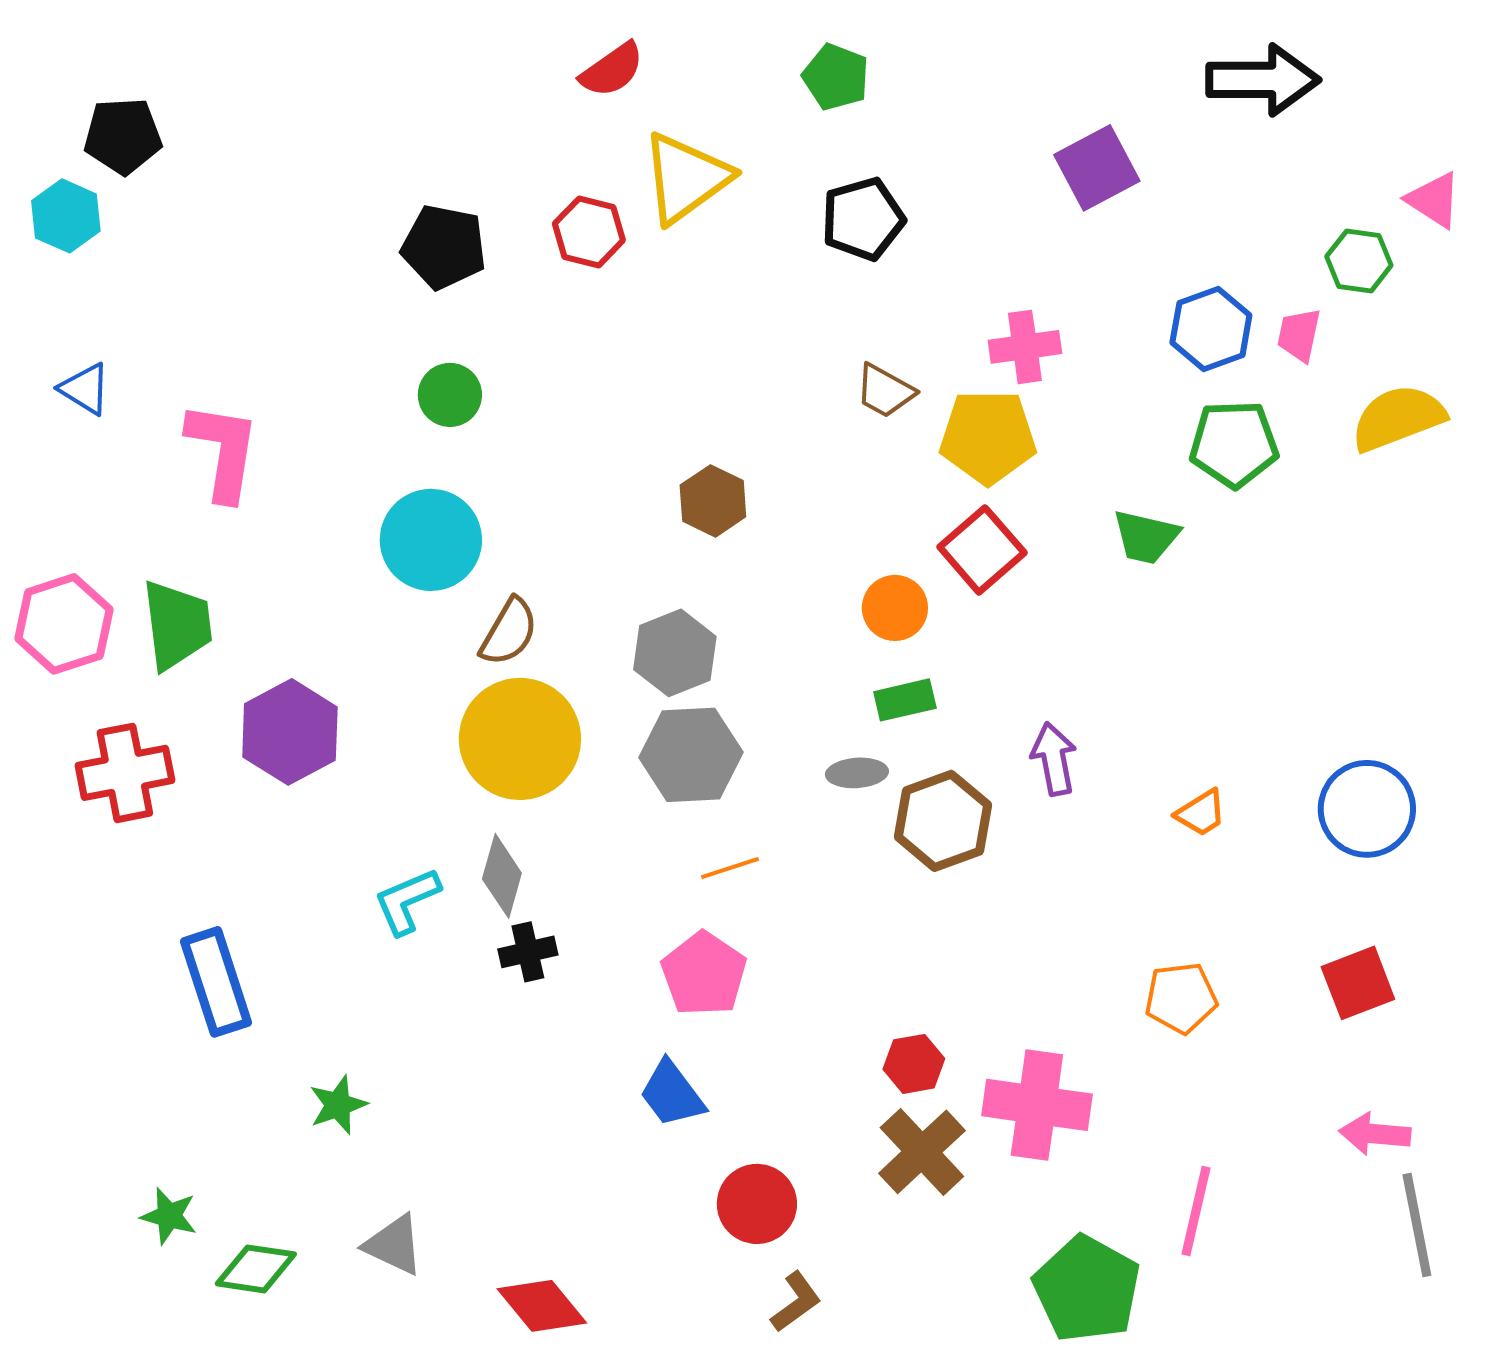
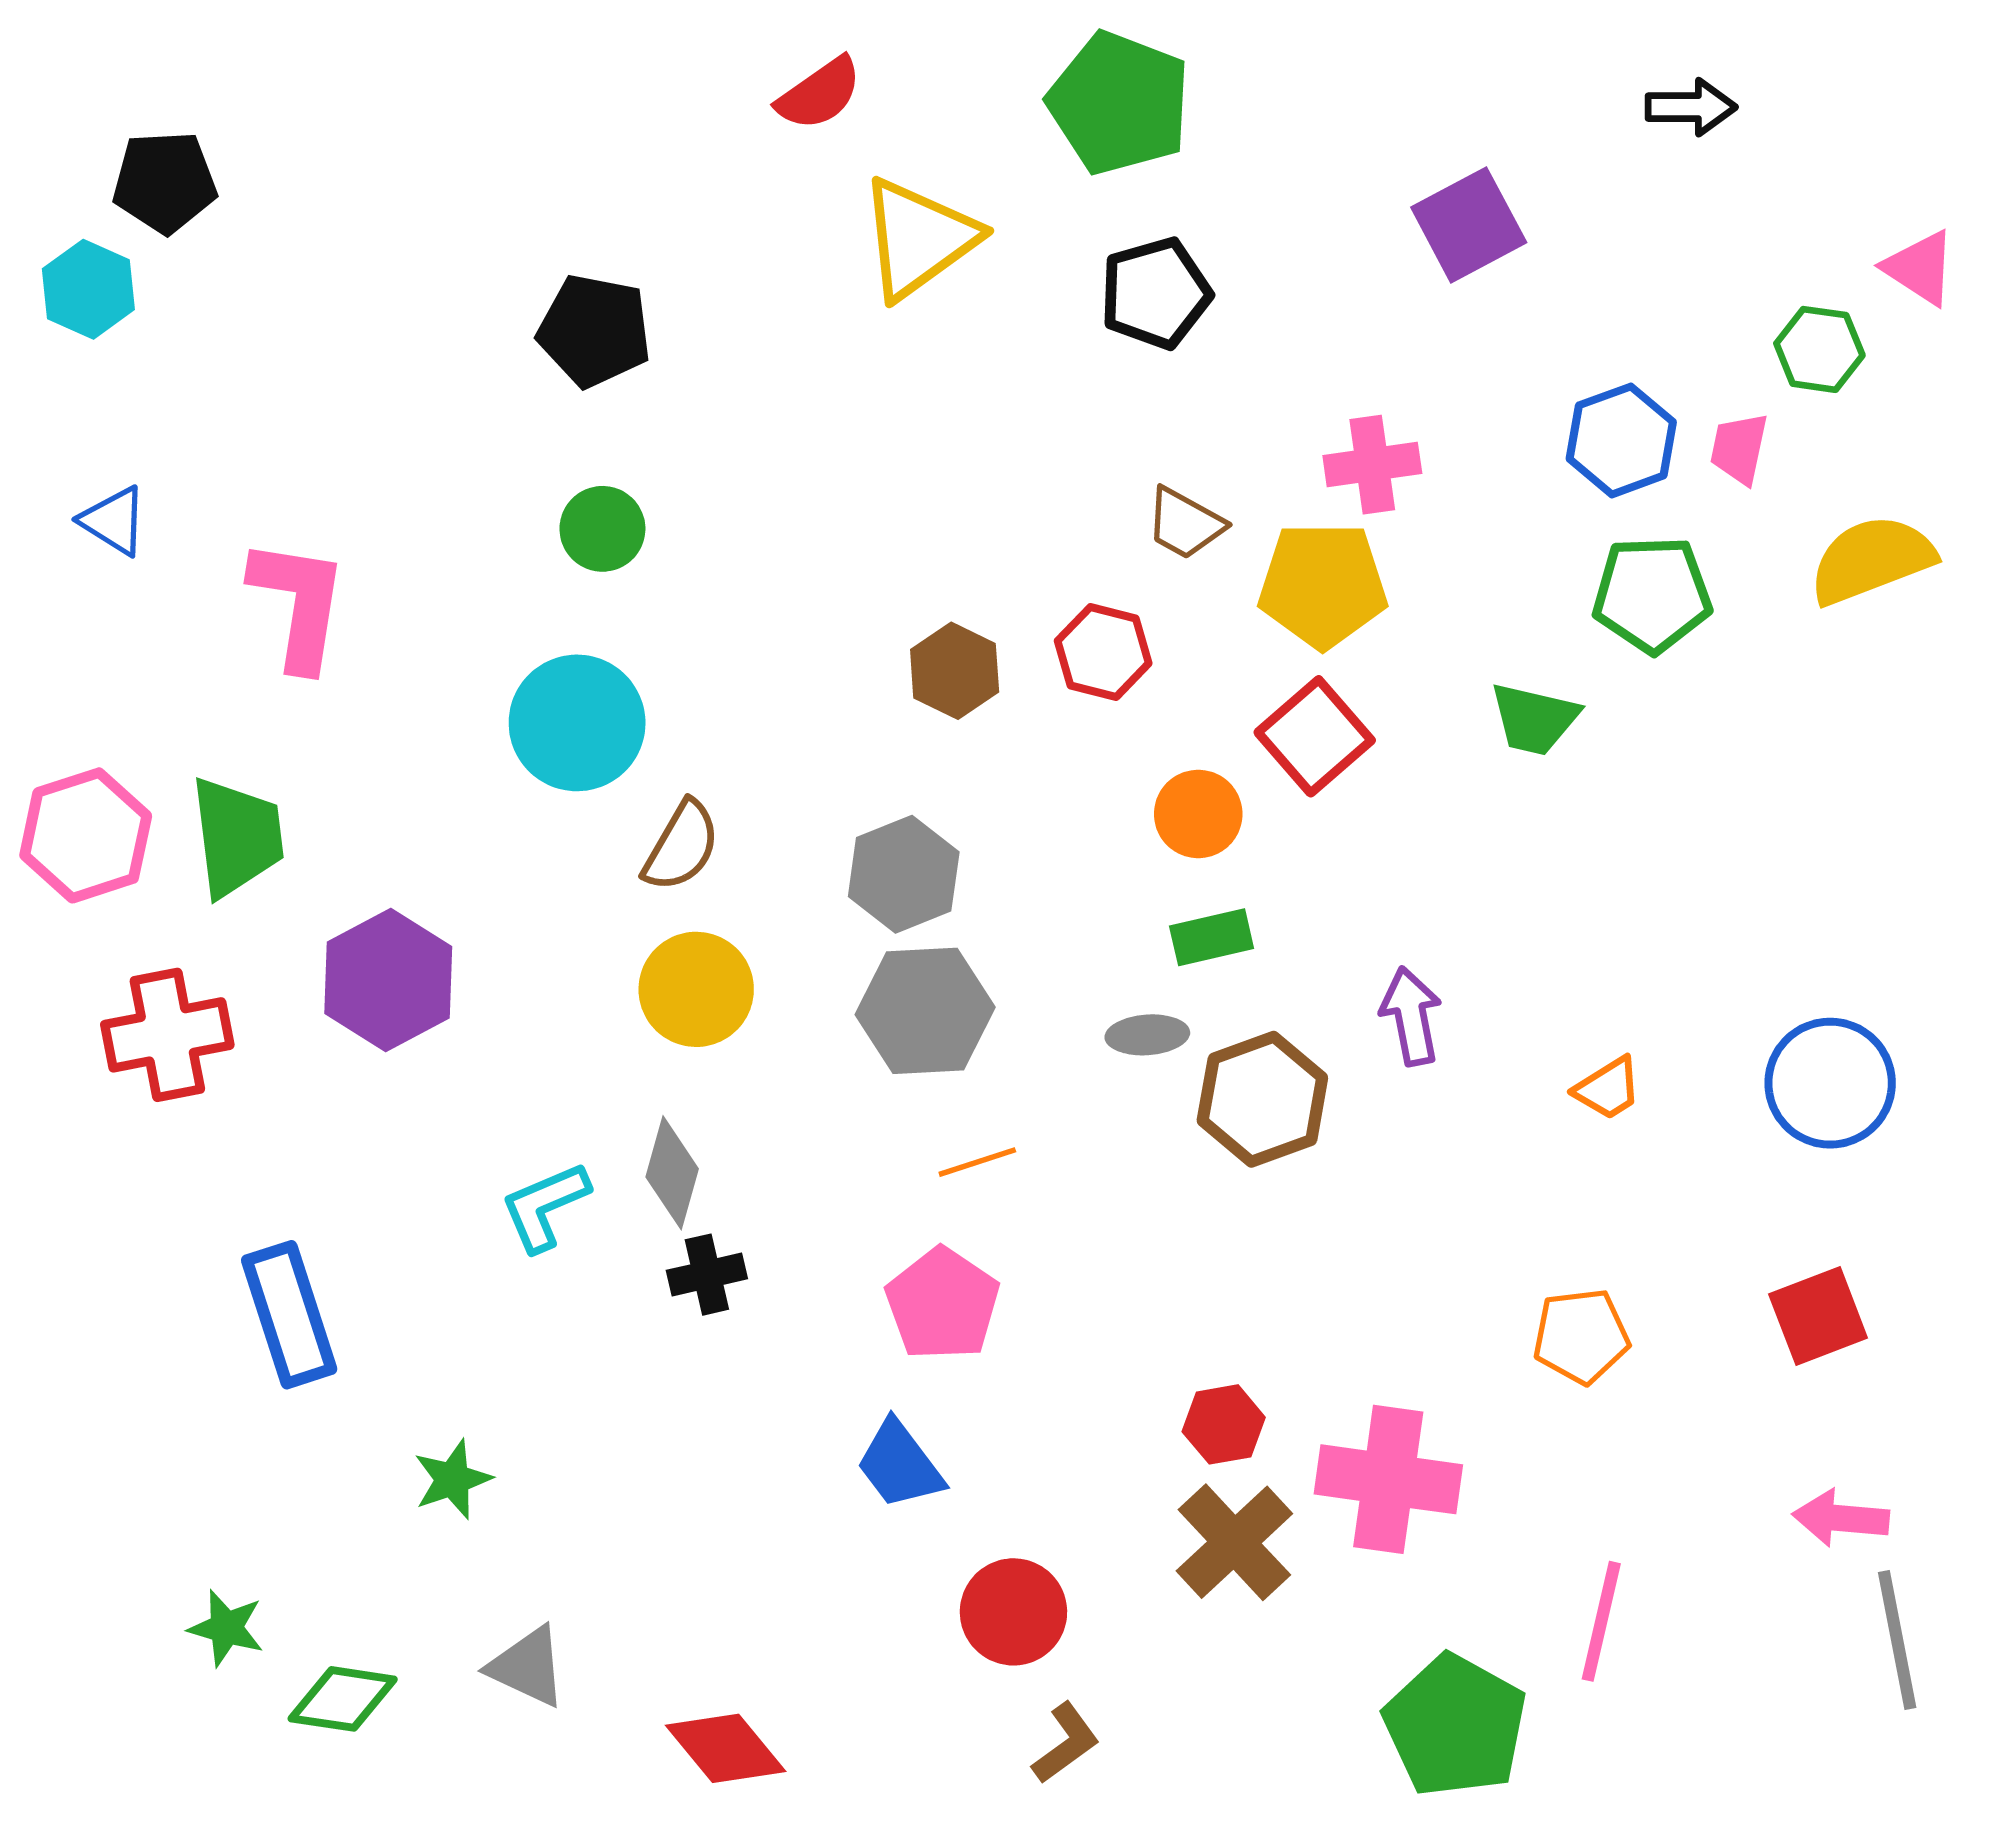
green pentagon: (836, 77) -> (1119, 103), size x1.6
black arrow: (1263, 80) -> (1691, 107), size x0.6
red hexagon: (589, 232) -> (1103, 652), moved
yellow circle: (520, 739) -> (696, 989), size x0.7

